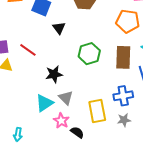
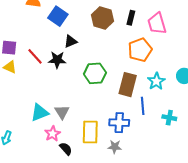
orange pentagon: (128, 21) -> (140, 50), turned 30
black triangle: (59, 28) -> (71, 41), turned 32
black star: (54, 74) -> (57, 60), moved

